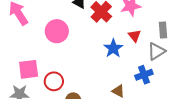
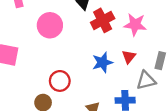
red circle: (54, 81) -> (60, 81), moved

